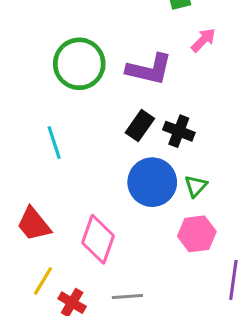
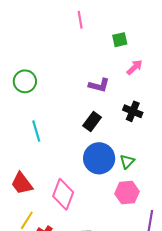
green circle: (79, 64) -> (25, 81), moved, size x0.7
purple L-shape: (149, 69) -> (99, 85), size x0.7
black cross: (179, 131) -> (133, 111), moved

